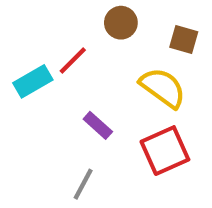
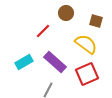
cyan rectangle: (33, 81) -> (24, 62), moved
purple rectangle: (98, 125) -> (55, 62), size x1.6

